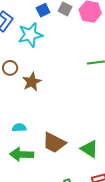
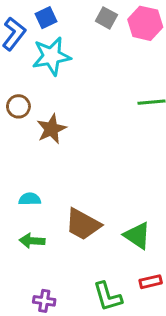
blue square: (43, 10) -> (46, 18), moved
green arrow: (22, 154) -> (32, 241), size x0.7

